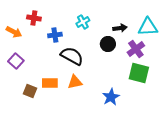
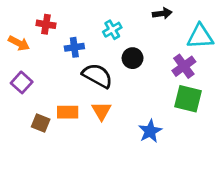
black arrow: (120, 28) -> (162, 13), moved
black circle: (108, 44) -> (133, 58), moved
orange triangle: (75, 82) -> (101, 111), turned -49

